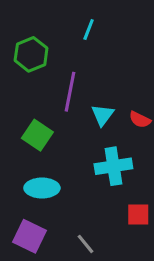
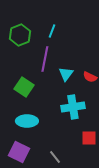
cyan line: (89, 29) -> (52, 31), moved

